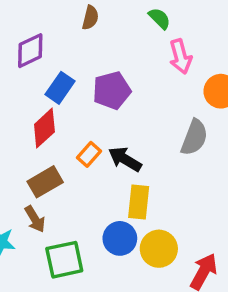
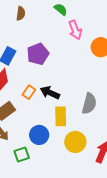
gray semicircle: (194, 137) -> (89, 104), moved
blue circle: (120, 238) -> (39, 135), moved
green square: (64, 260) -> (22, 154), size x0.7

